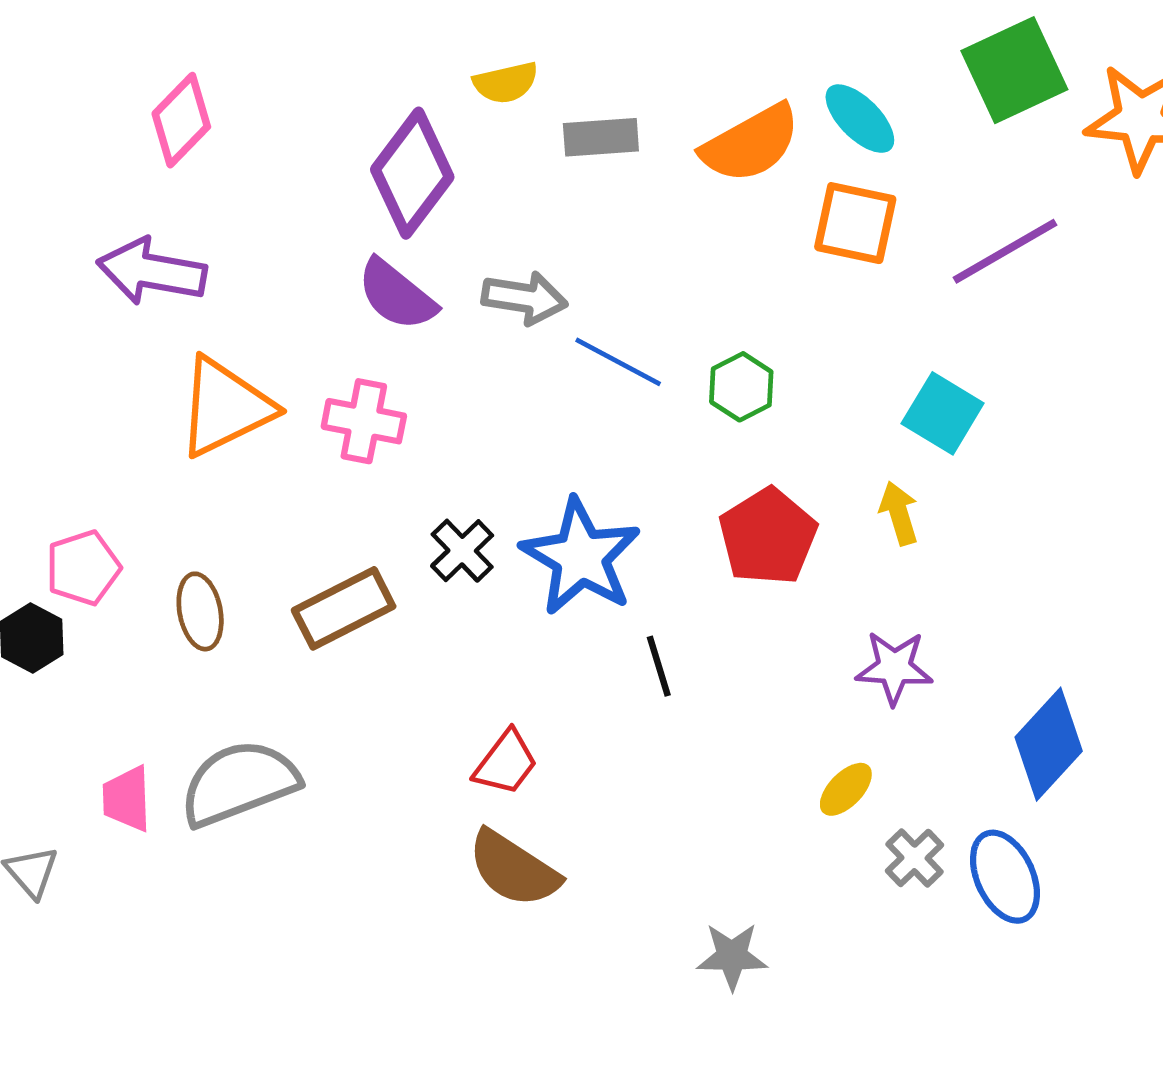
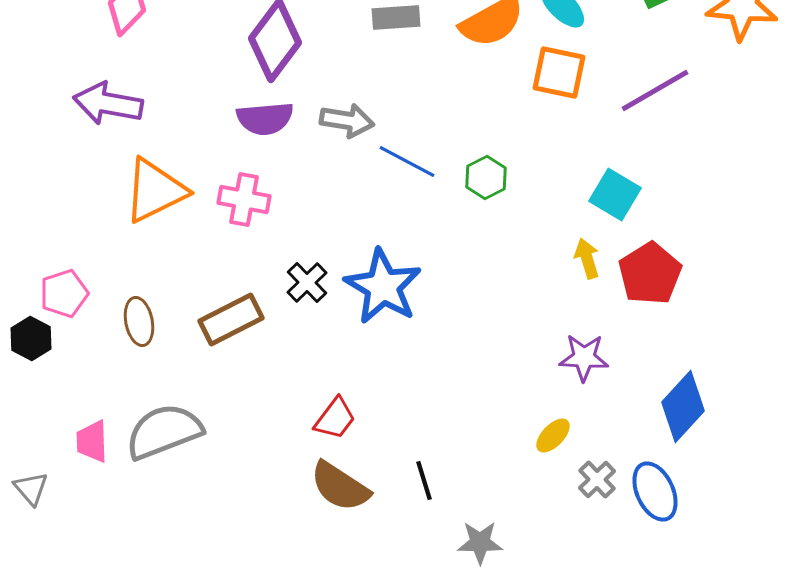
purple semicircle: (397, 295) -> (265, 118), turned -44
red pentagon: (768, 537) -> (650, 274), moved
black line: (659, 666) -> (424, 480), moved

